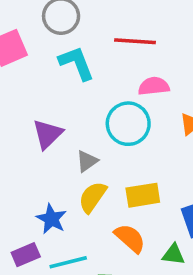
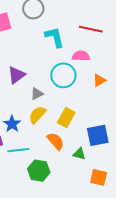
red line: (135, 41) -> (91, 29), moved
cyan L-shape: (76, 63) -> (54, 37), moved
yellow rectangle: (143, 195) -> (66, 117), turned -60

